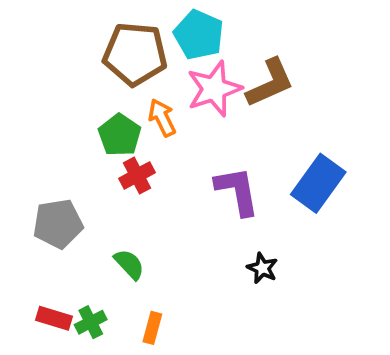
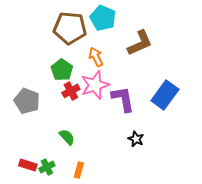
pink star: (214, 89) -> (95, 85), moved
orange arrow: (162, 118) -> (96, 57), moved
gray pentagon: (58, 224) -> (27, 101), moved, turned 30

